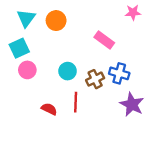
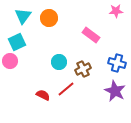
pink circle: (27, 70) -> (10, 61), moved
blue cross: (119, 73) -> (117, 63), moved
red line: (76, 102) -> (66, 89), turned 48

